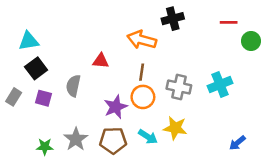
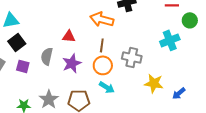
cyan cross: (220, 85) -> (170, 40), moved
purple star: (116, 107) -> (72, 63), moved
yellow star: (175, 128) -> (154, 83), moved
cyan arrow: (148, 137) -> (107, 87), moved
blue arrow: (237, 143) -> (179, 93), moved

